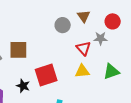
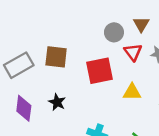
red triangle: (83, 48) -> (133, 52), moved
red square: (46, 75) -> (100, 71), moved

